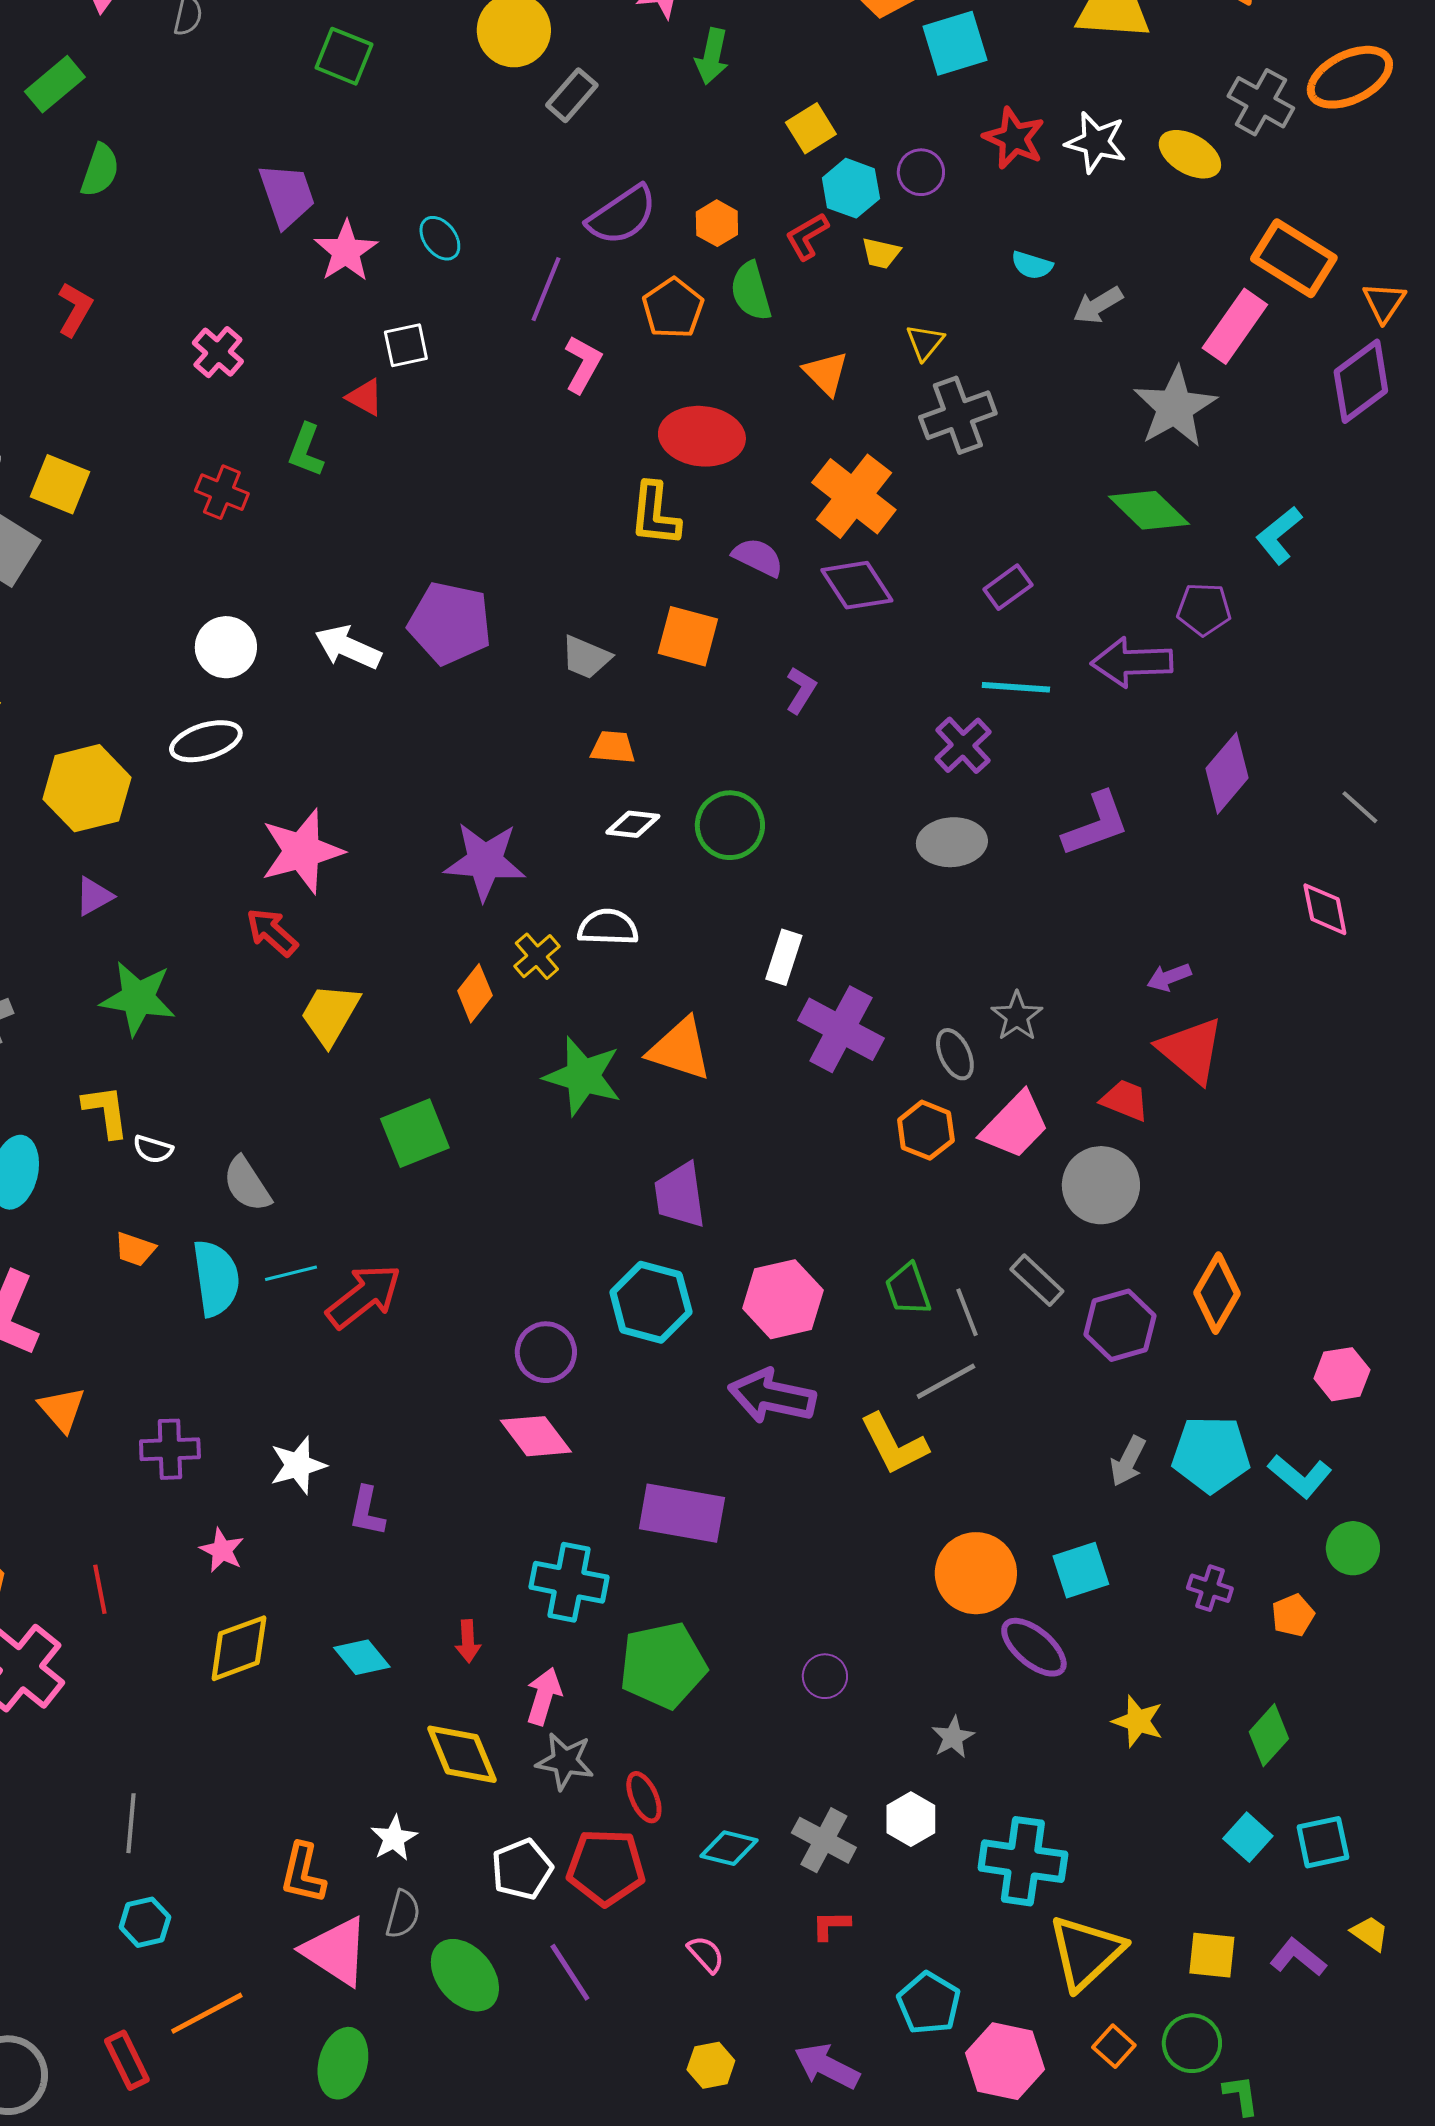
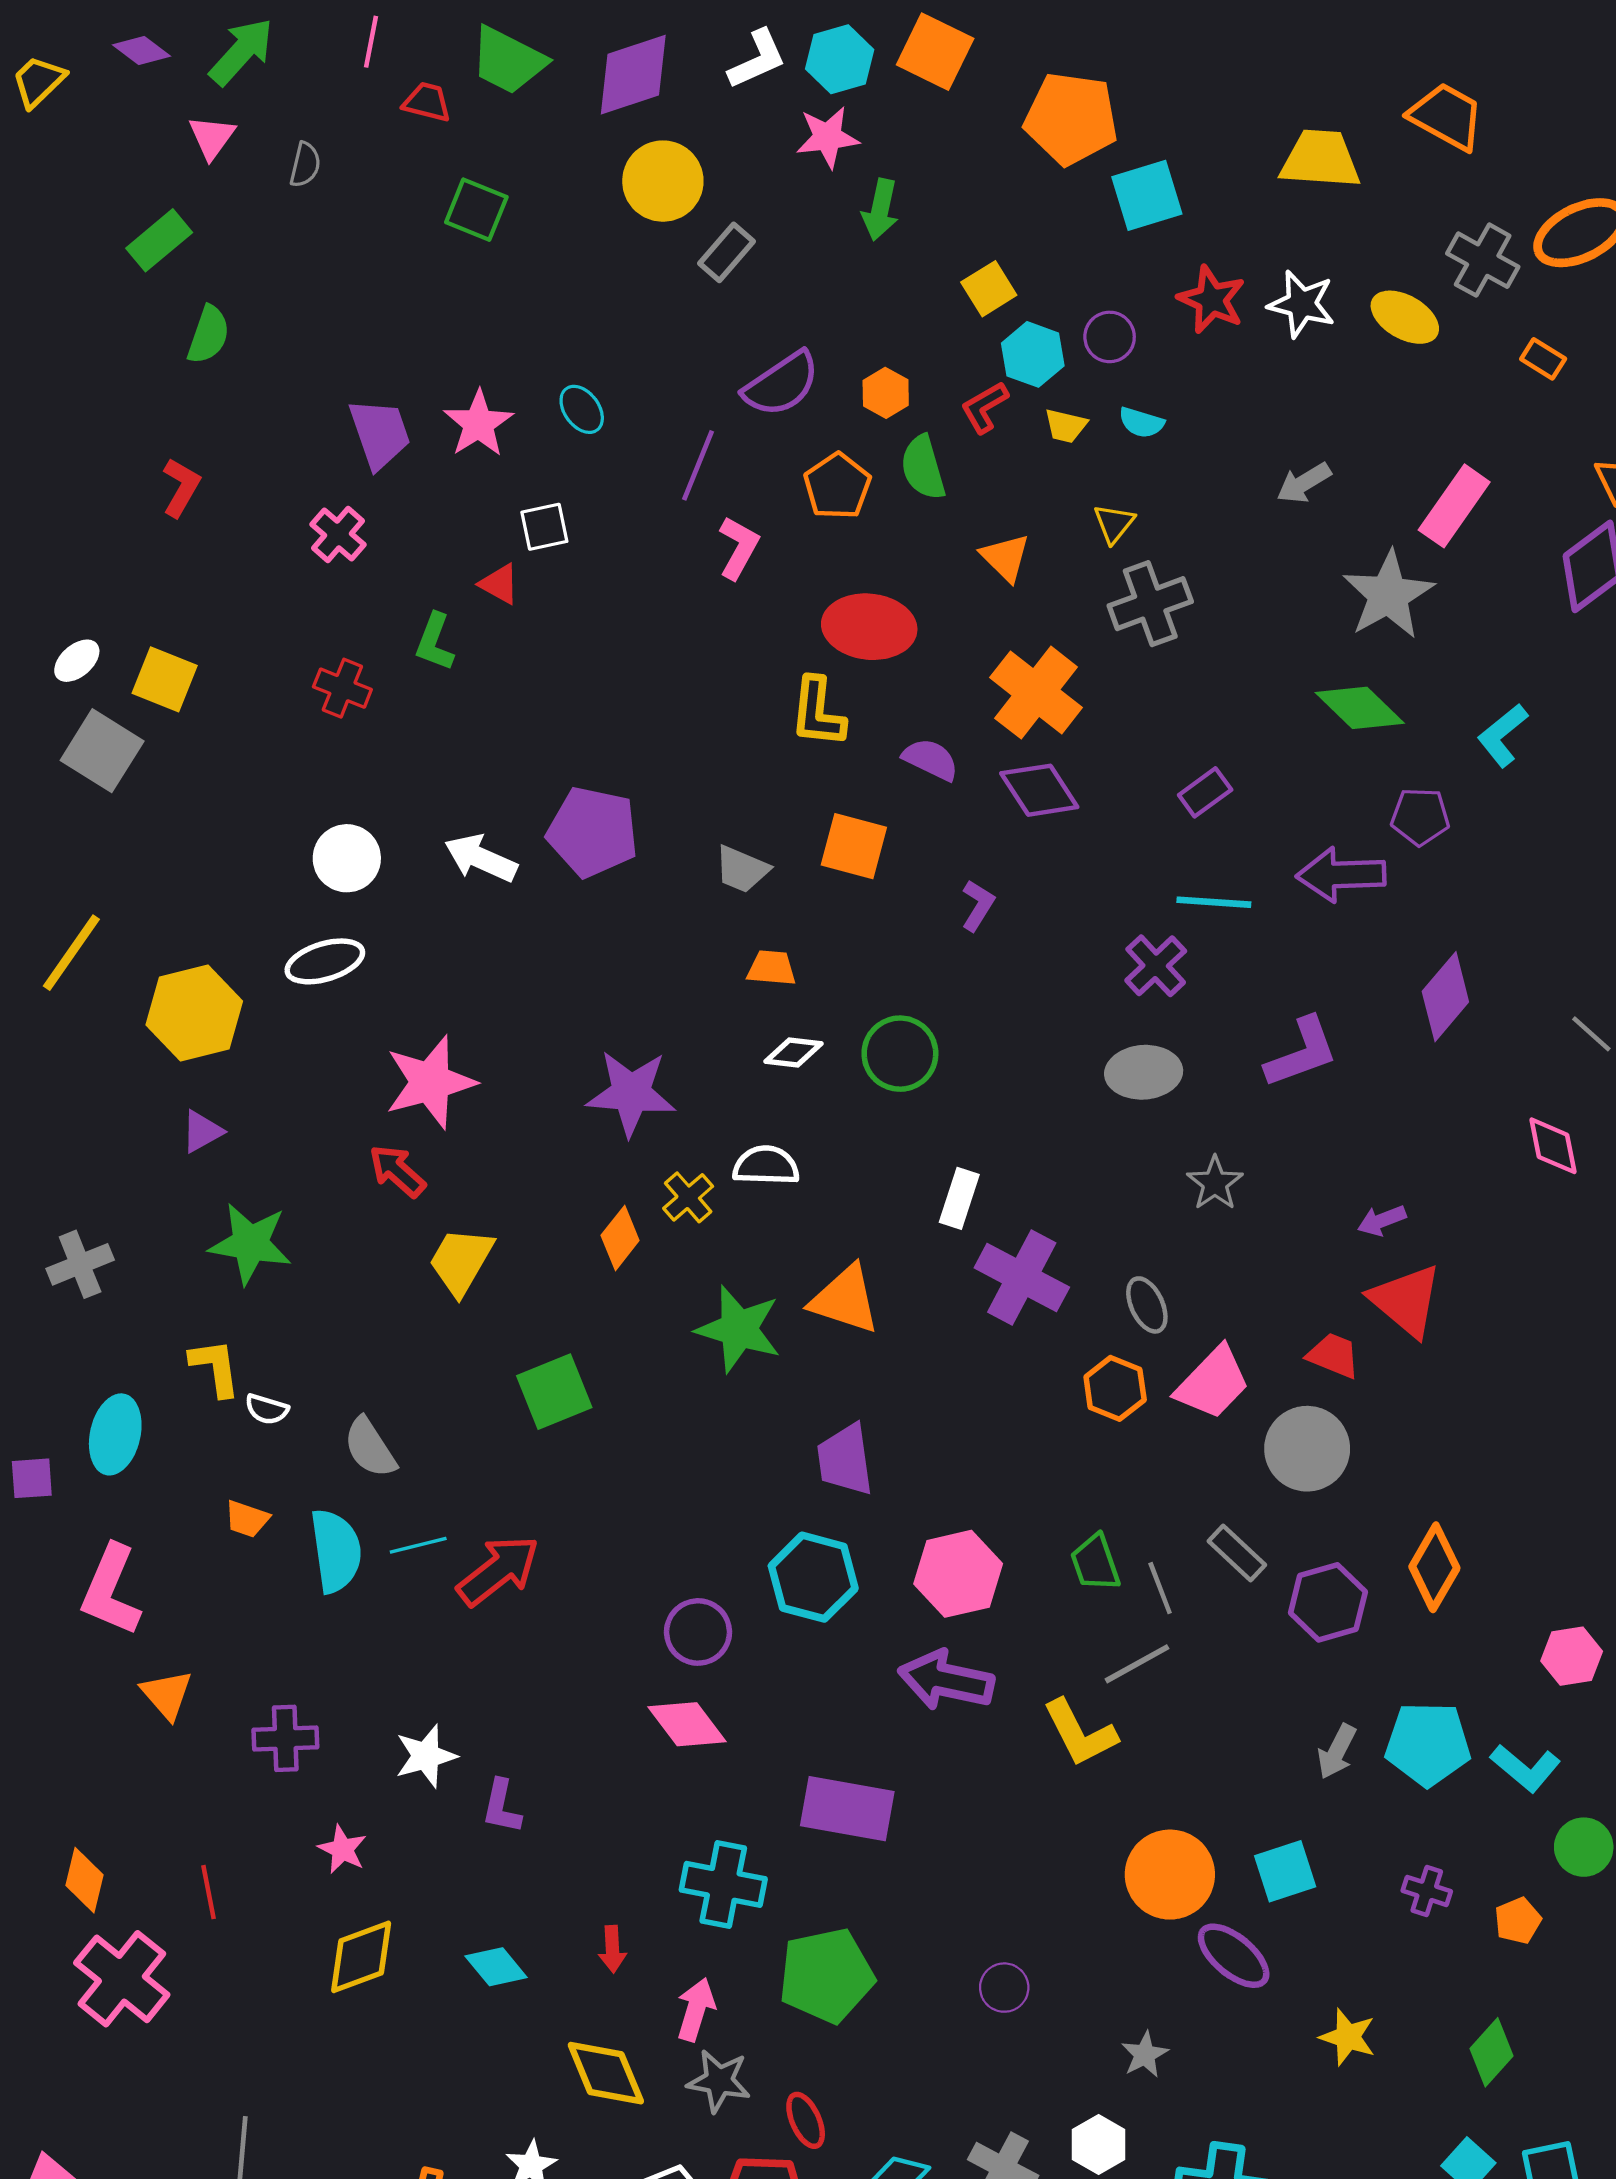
purple trapezoid: (287, 195) -> (380, 434), moved
orange rectangle: (1294, 258) -> (1543, 359), moved, size x0.5
cyan semicircle: (1032, 265) -> (1141, 423), moved
gray star: (1017, 1016) -> (1215, 1183), moved

